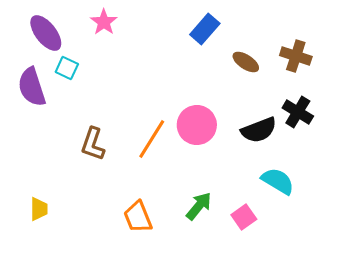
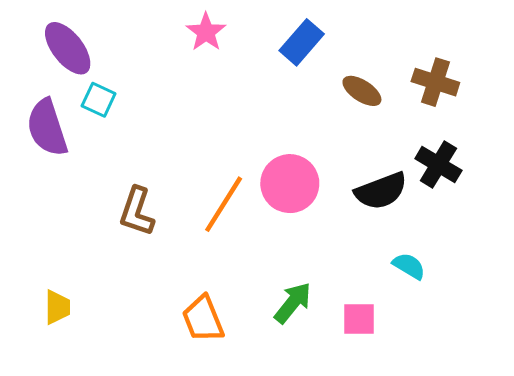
pink star: (104, 22) -> (206, 32), moved
cyan semicircle: (278, 181) -> (409, 266), size x0.7
pink square: (244, 217) -> (359, 319), turned 35

